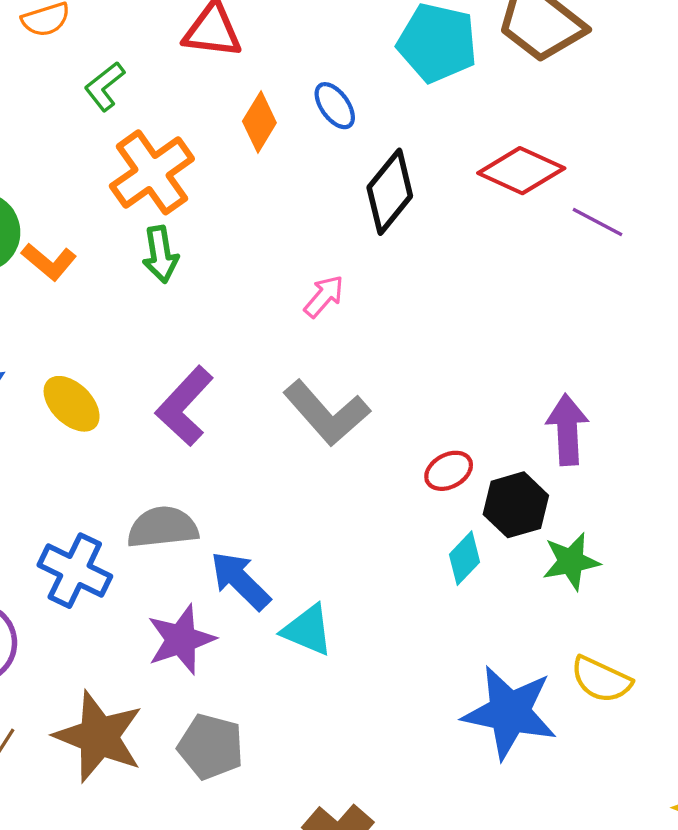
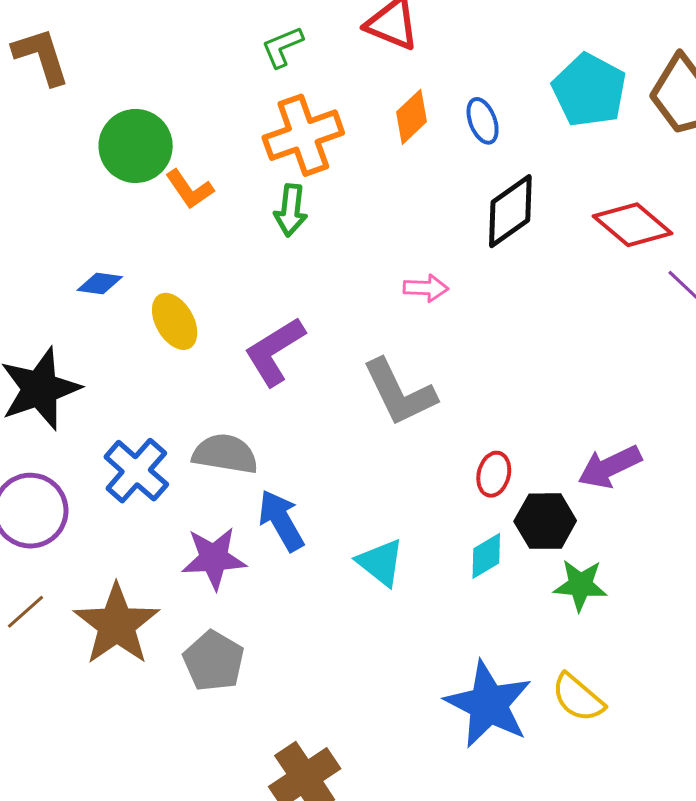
pink arrow: (324, 296) -> (426, 288), turned 36
purple arrow: (567, 430) -> (610, 467), turned -128
red ellipse: (449, 471) -> (494, 474), turned -63
cyan triangle: (308, 630) -> (381, 562), moved

